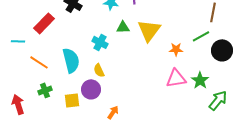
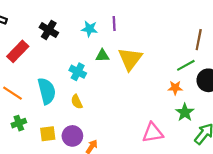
orange star: (176, 49) -> (175, 88), moved
pink triangle: (176, 78) -> (153, 133), moved
purple circle: (91, 89) -> (72, 136), moved

